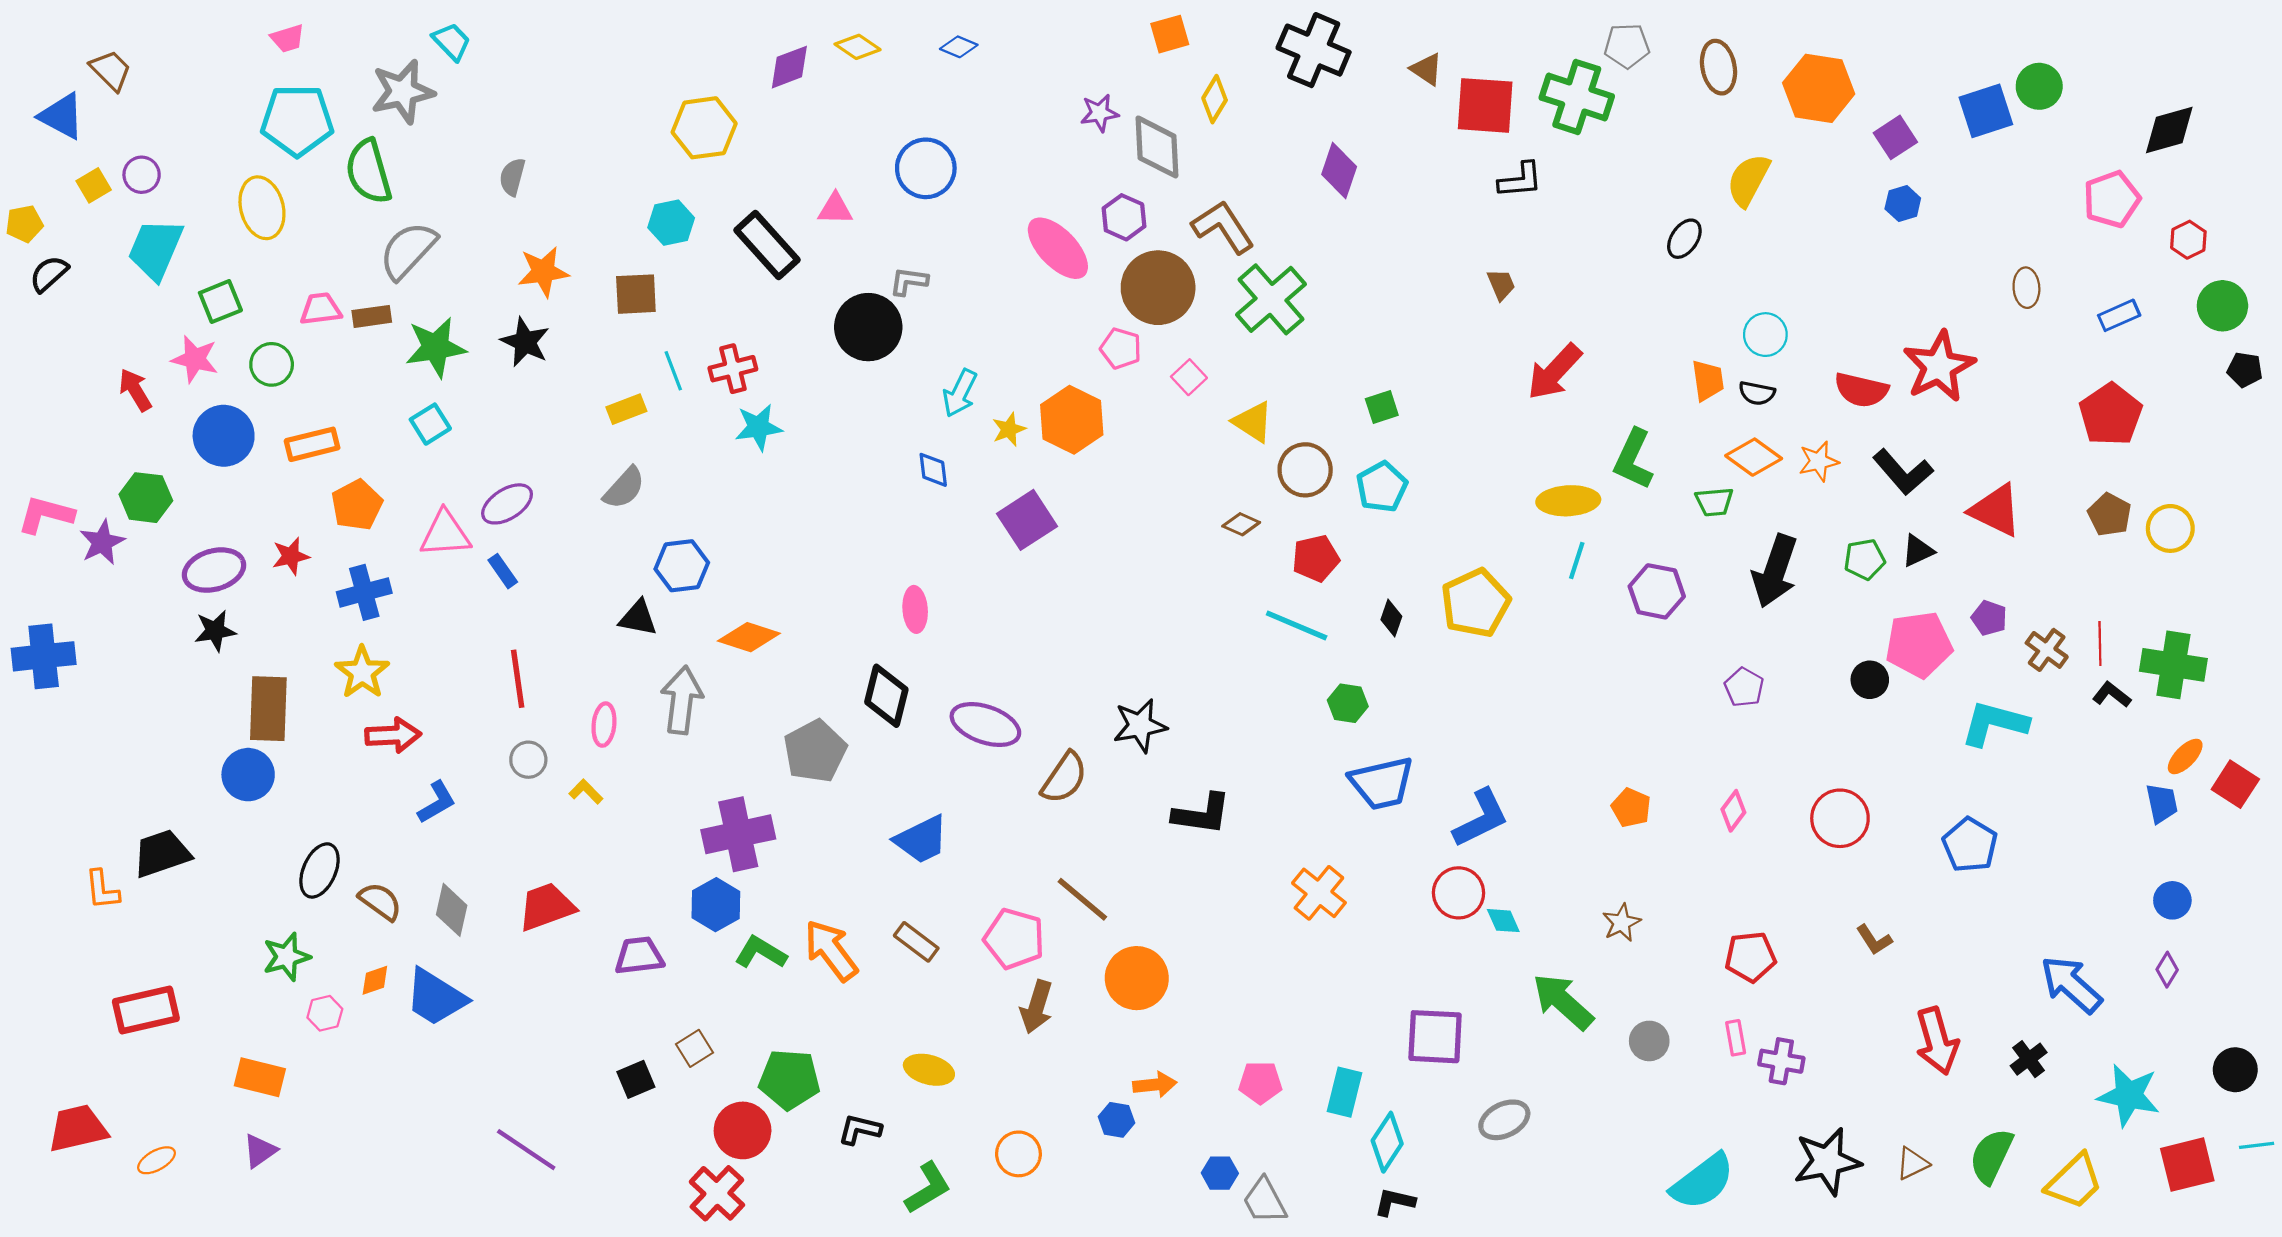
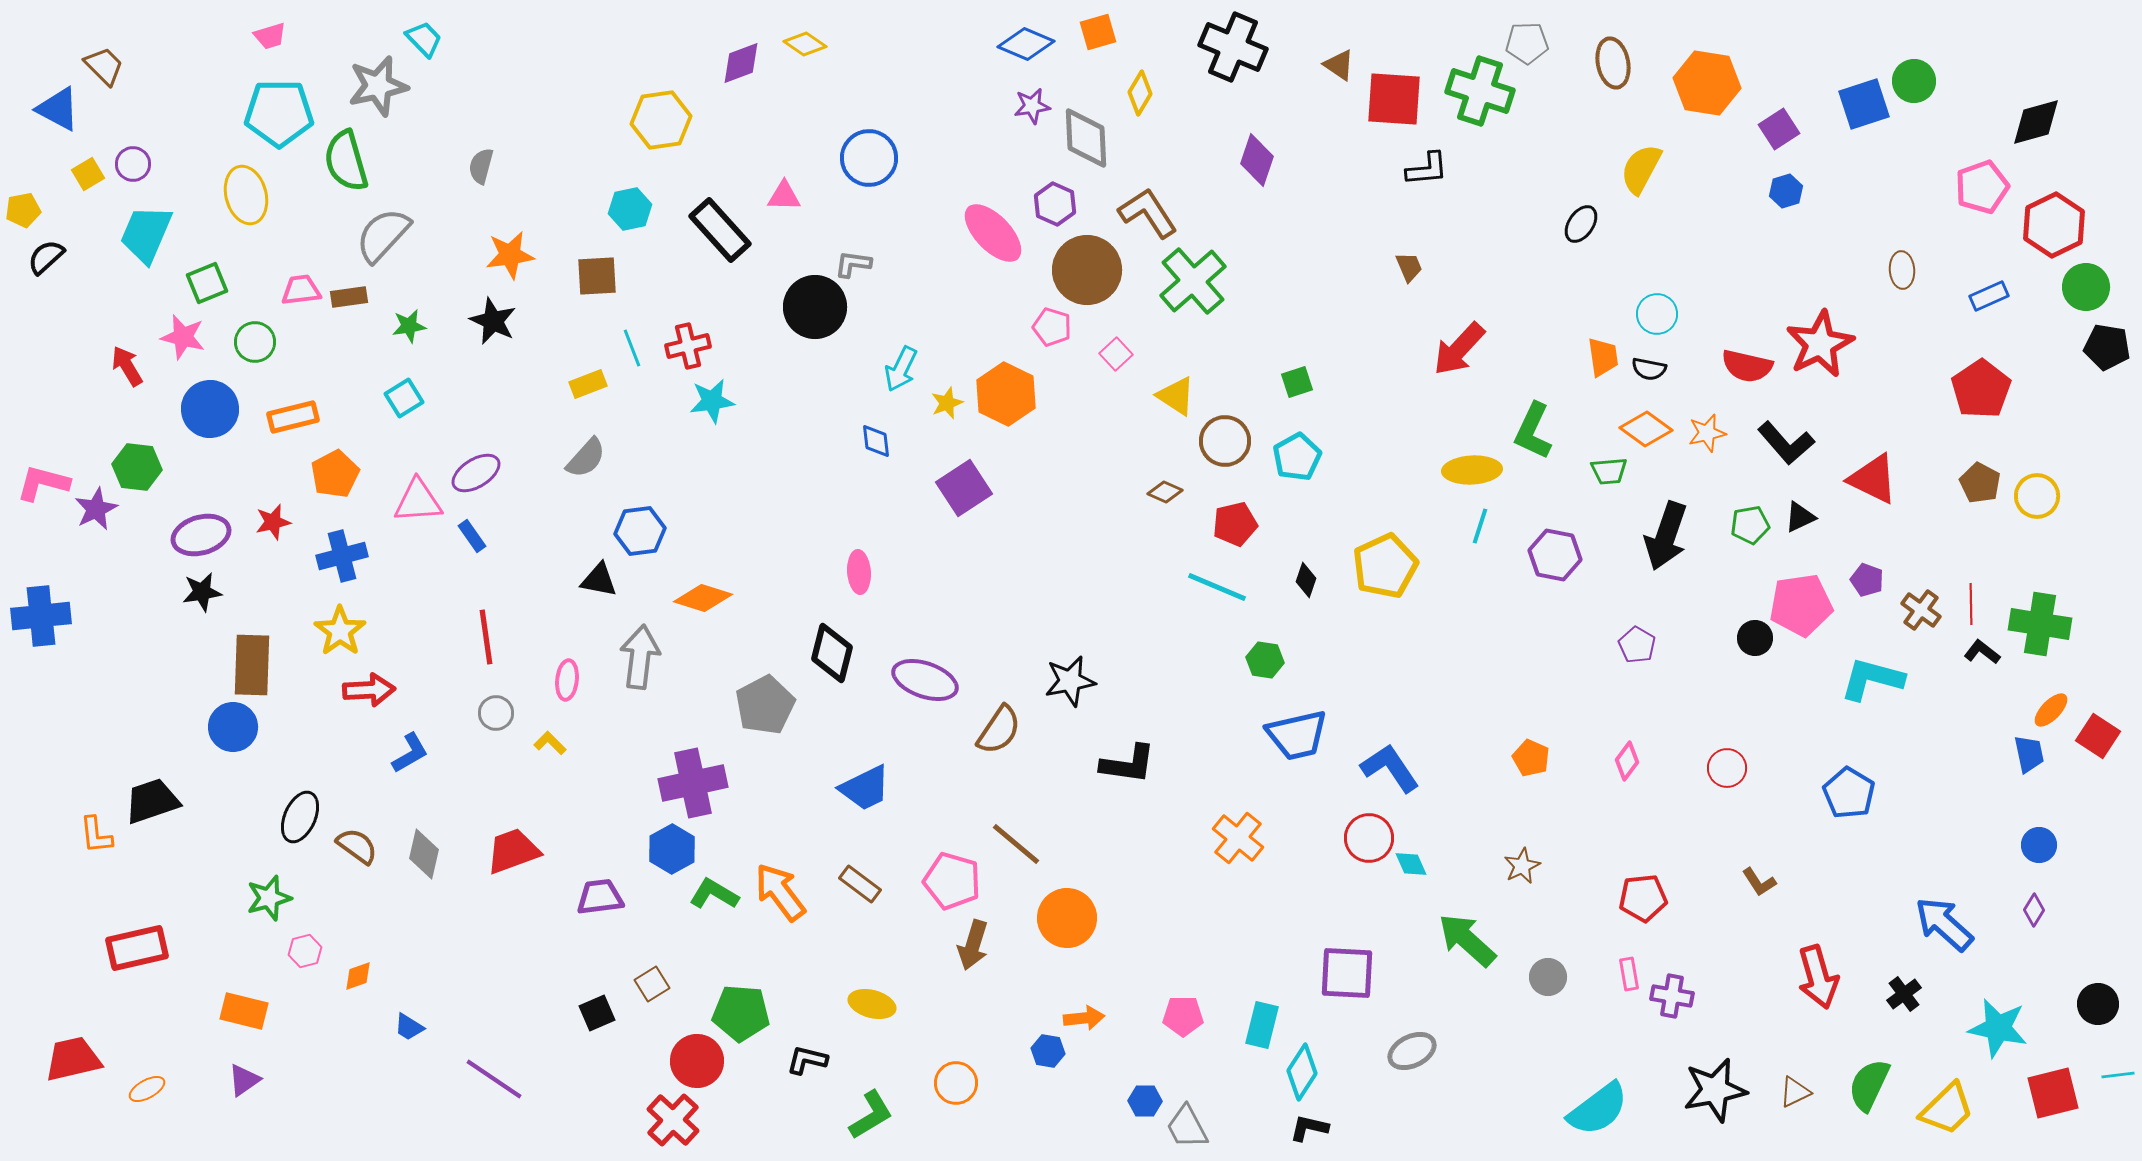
blue diamond: (959, 47) -> (1026, 44), moved, size x1.6
red hexagon: (2188, 240) -> (2054, 225), size x1.8
green star: (436, 347) -> (409, 326), size x0.6
black pentagon: (2245, 370) -> (2107, 347), size x1.4
blue L-shape: (1481, 818) -> (1390, 768), turned -98
red circle: (1840, 818) -> (1727, 768), size x0.7
orange diamond: (375, 980) -> (358, 976), moved
blue trapezoid: (436, 997) -> (409, 1027), moved, size x0.5

